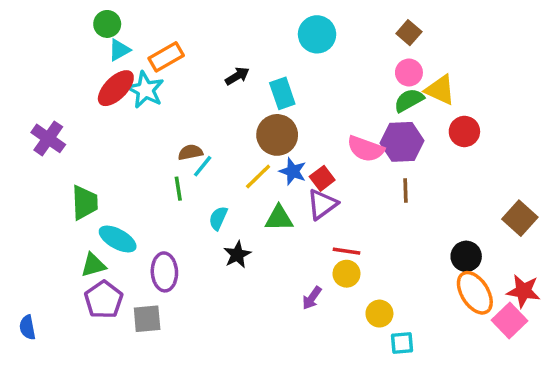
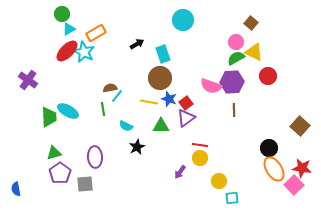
brown square: (409, 33) -> (251, 23), moved
yellow line: (258, 177) -> (149, 102), turned 54
cyan semicircle: (218, 218) -> (126, 126), turned -88
cyan ellipse: (118, 239) -> (68, 111), moved

